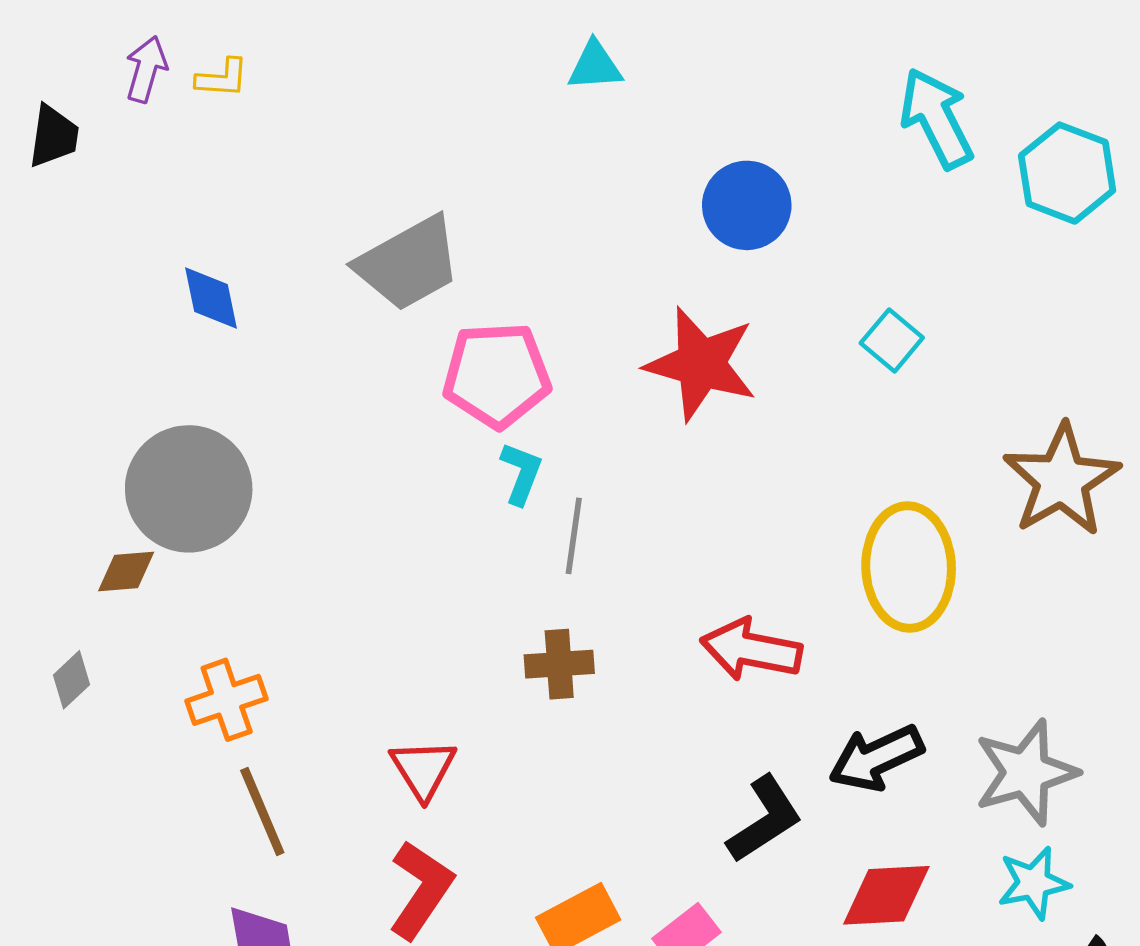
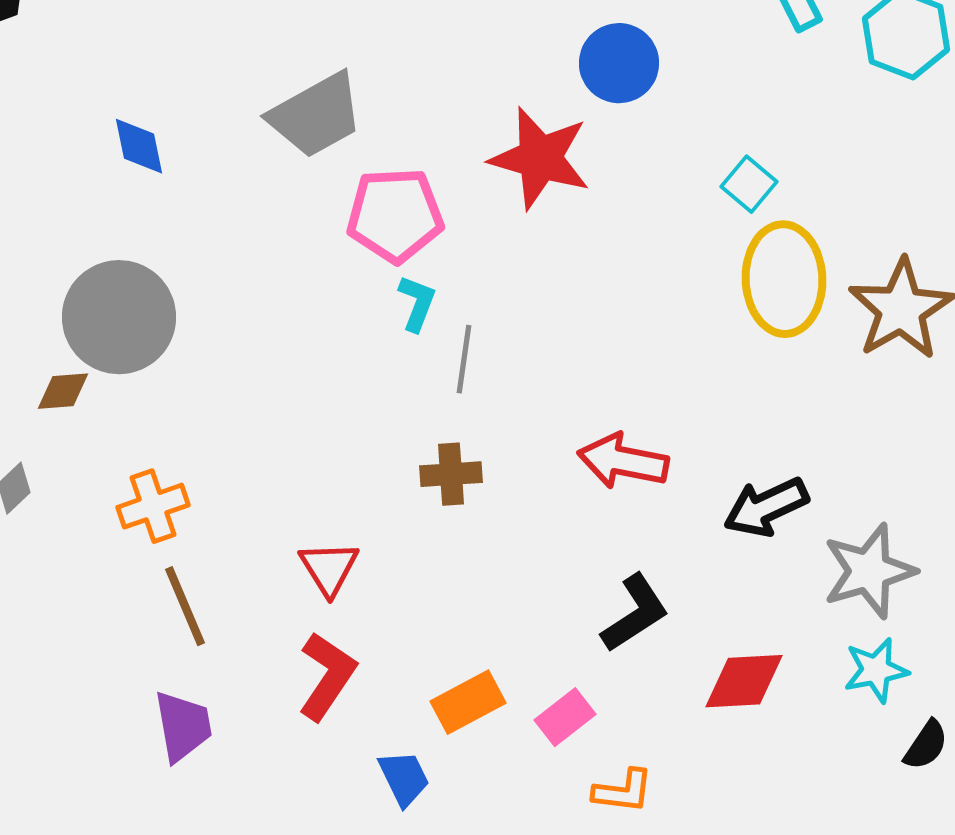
red star: (701, 364) -> (540, 158), moved
yellow ellipse: (909, 567) -> (784, 279), moved
black arrow: (876, 758) -> (766, 507), moved

